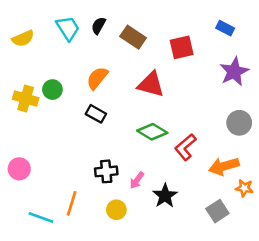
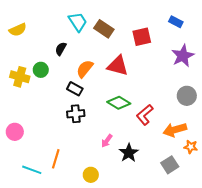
black semicircle: (98, 26) -> (61, 49), moved
cyan trapezoid: (68, 28) -> (78, 22), moved
orange semicircle: (97, 78) -> (85, 69), moved
black cross: (106, 171) -> (76, 114), moved
yellow circle: (116, 210) -> (91, 175), moved

